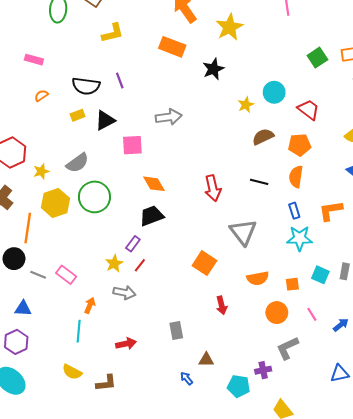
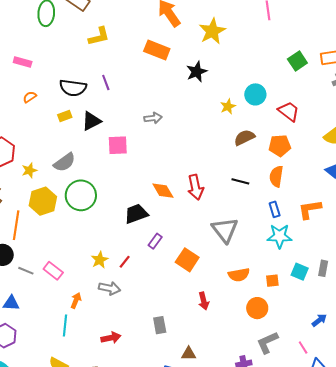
gray arrow: (169, 117) -> (153, 118), size x0.7
orange diamond: (154, 184) -> (163, 191), moved
purple rectangle: (133, 244) -> (155, 241), moved
pink line: (312, 314) -> (303, 348), moved

